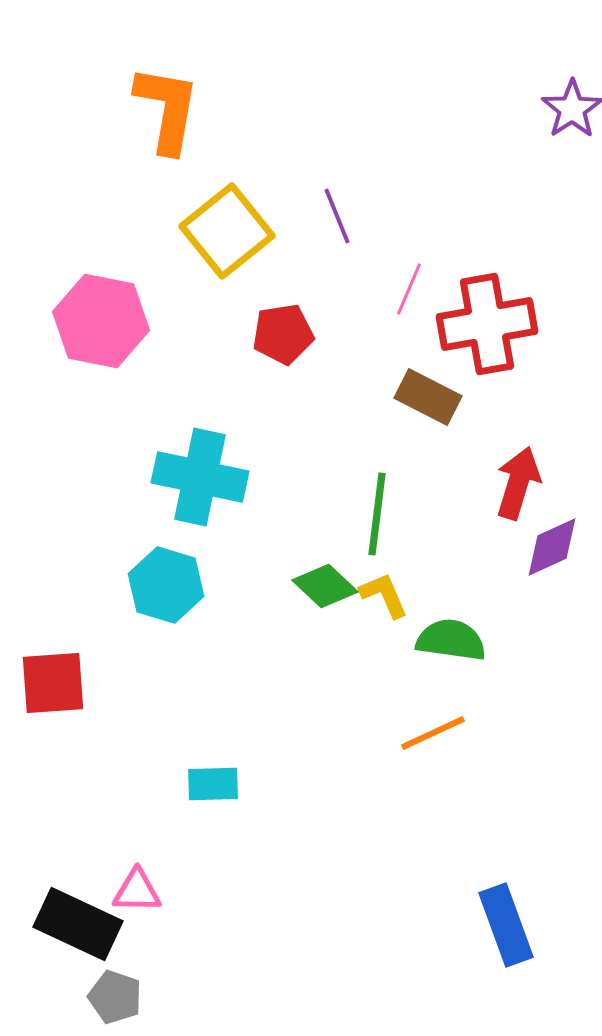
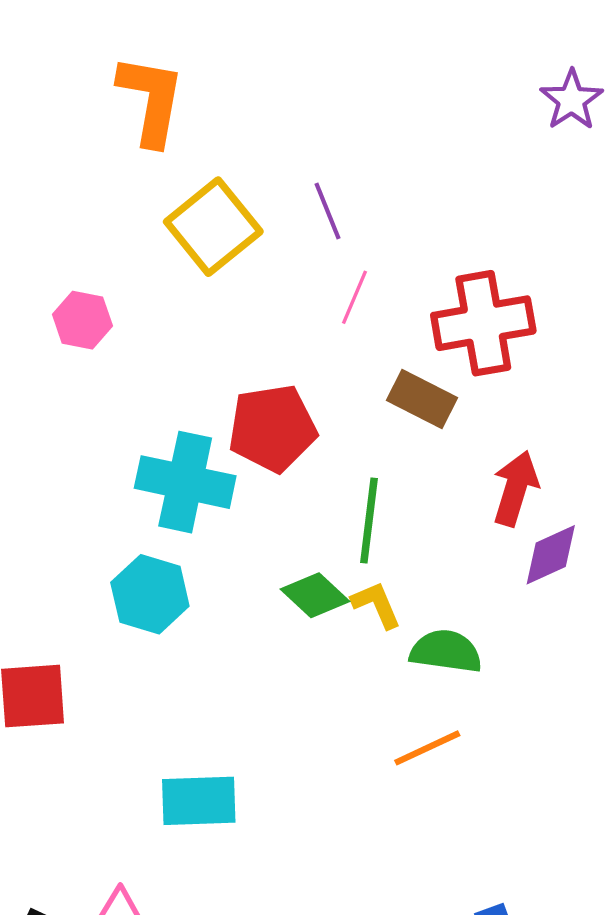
pink line: (409, 289) -> (355, 297), moved
pink hexagon: (101, 321) -> (82, 320), size x0.6
red pentagon: (283, 334) -> (272, 428), moved, size x1.4
cyan rectangle: (213, 784) -> (199, 801), size x1.4

